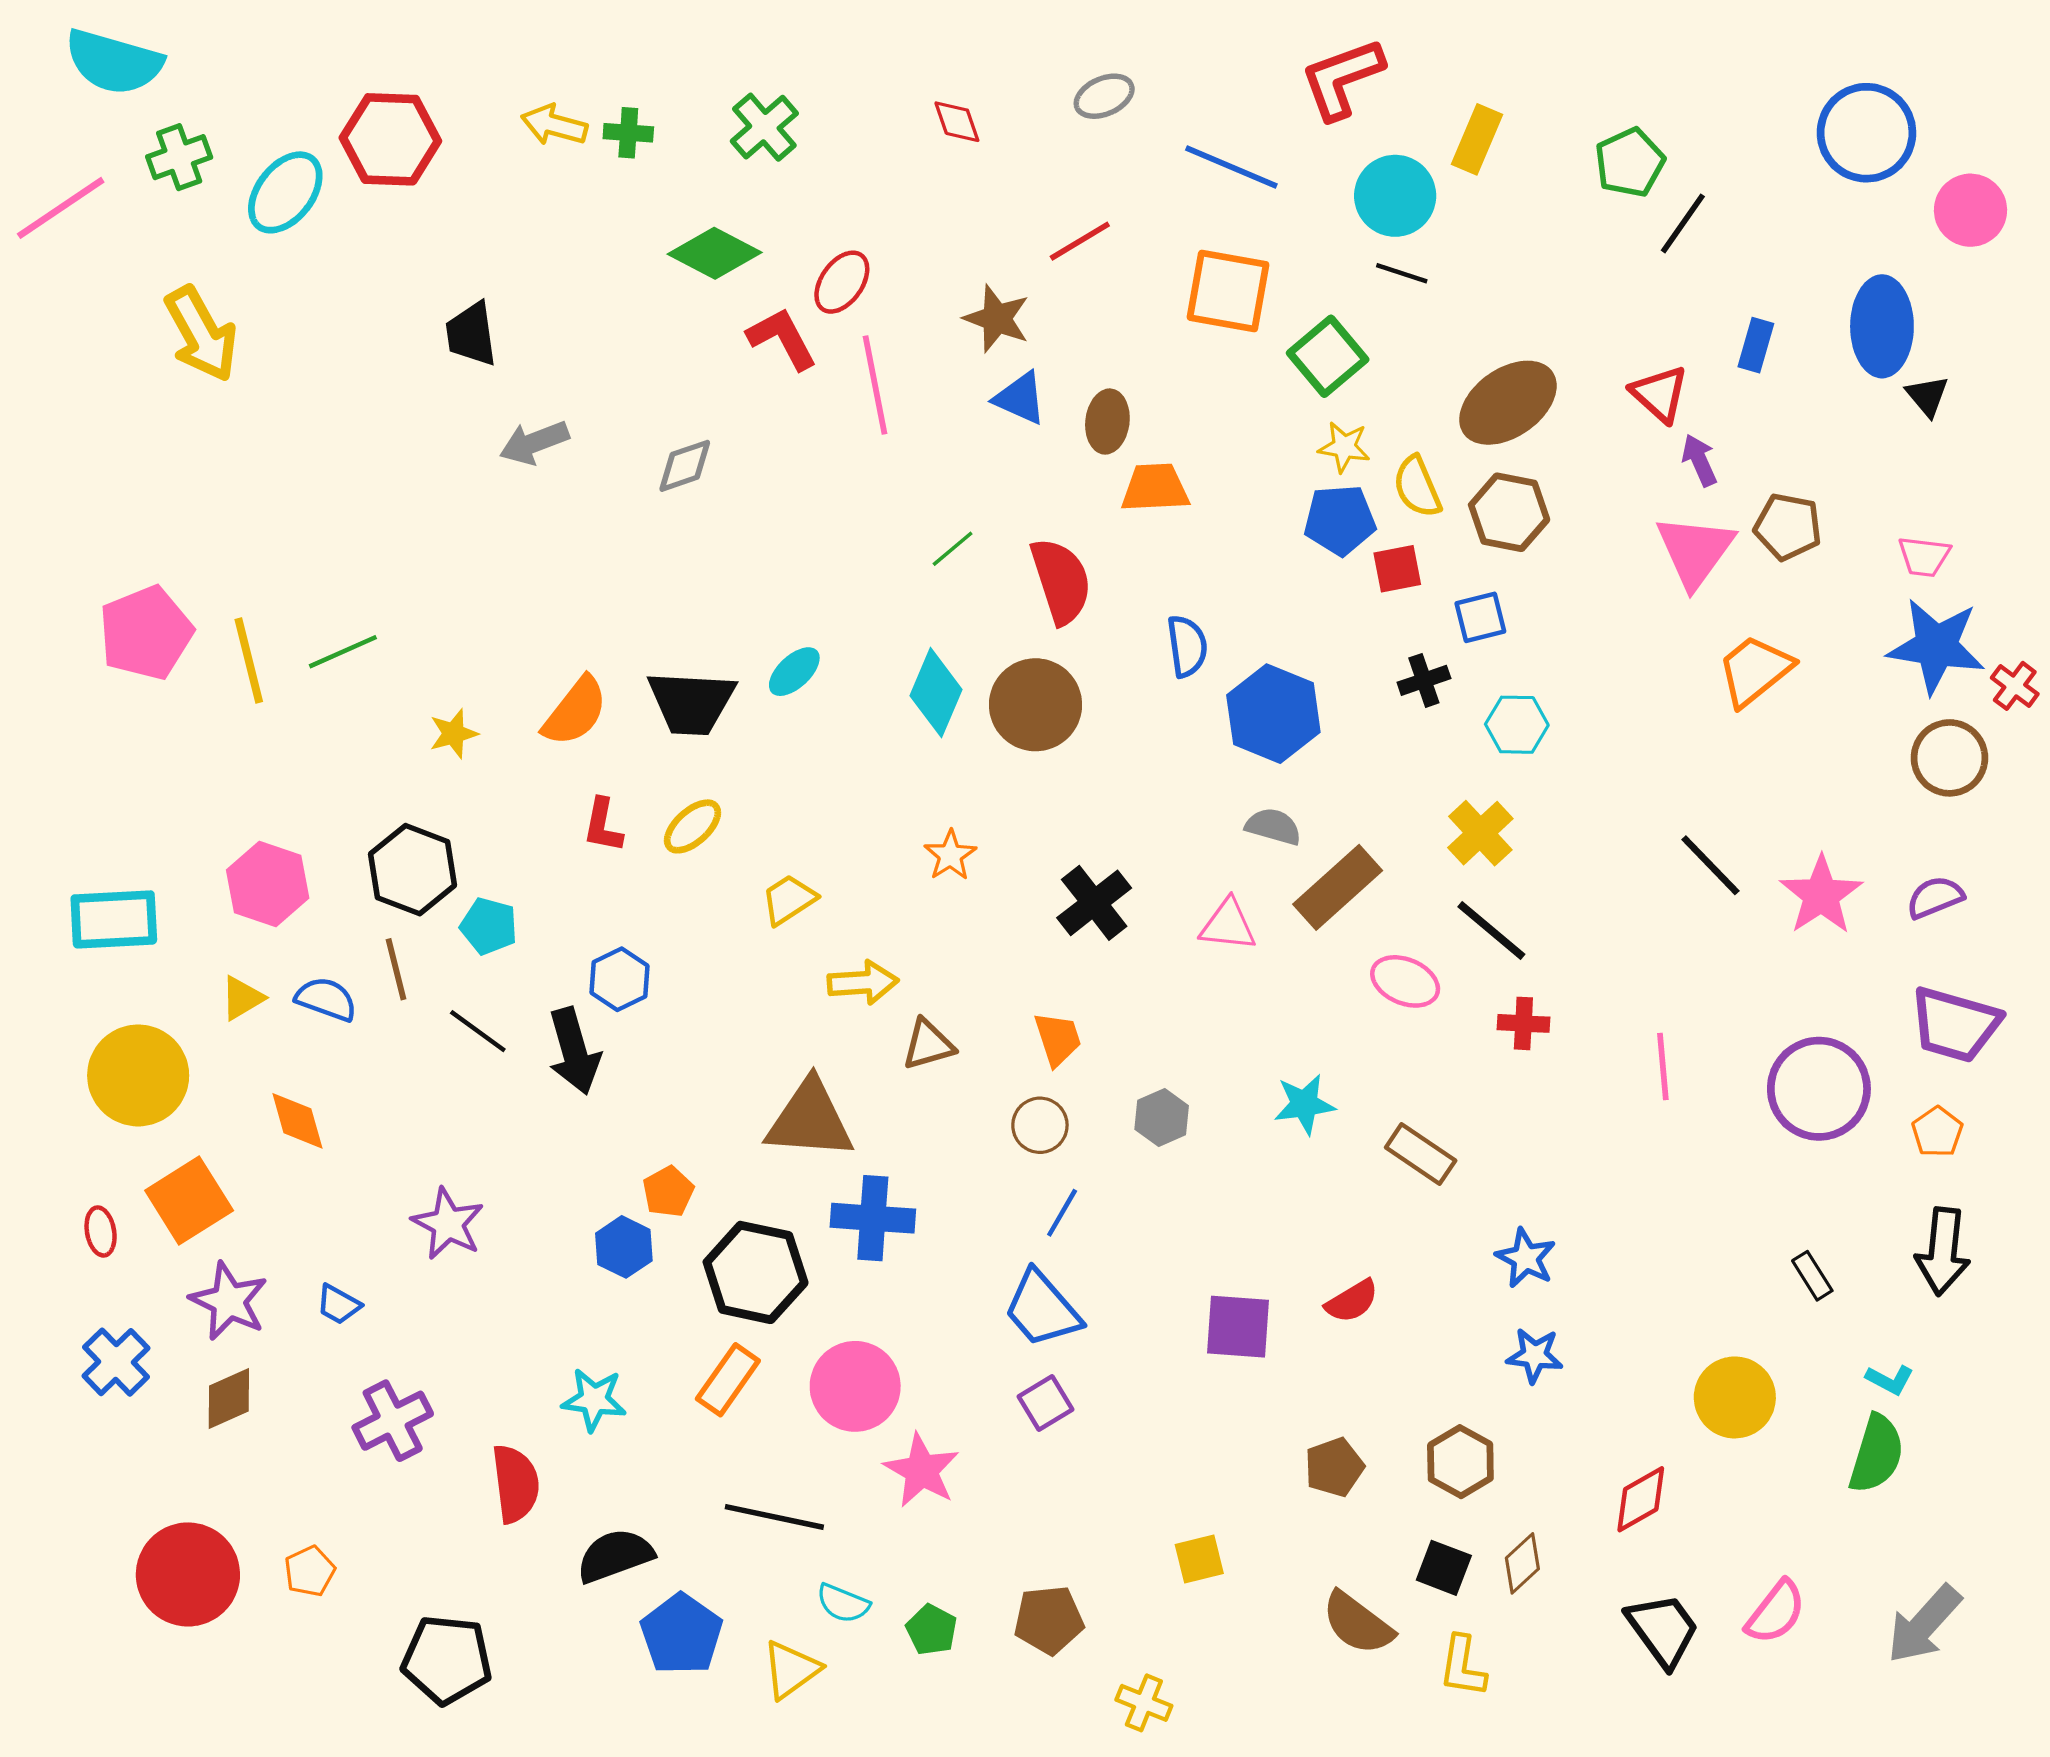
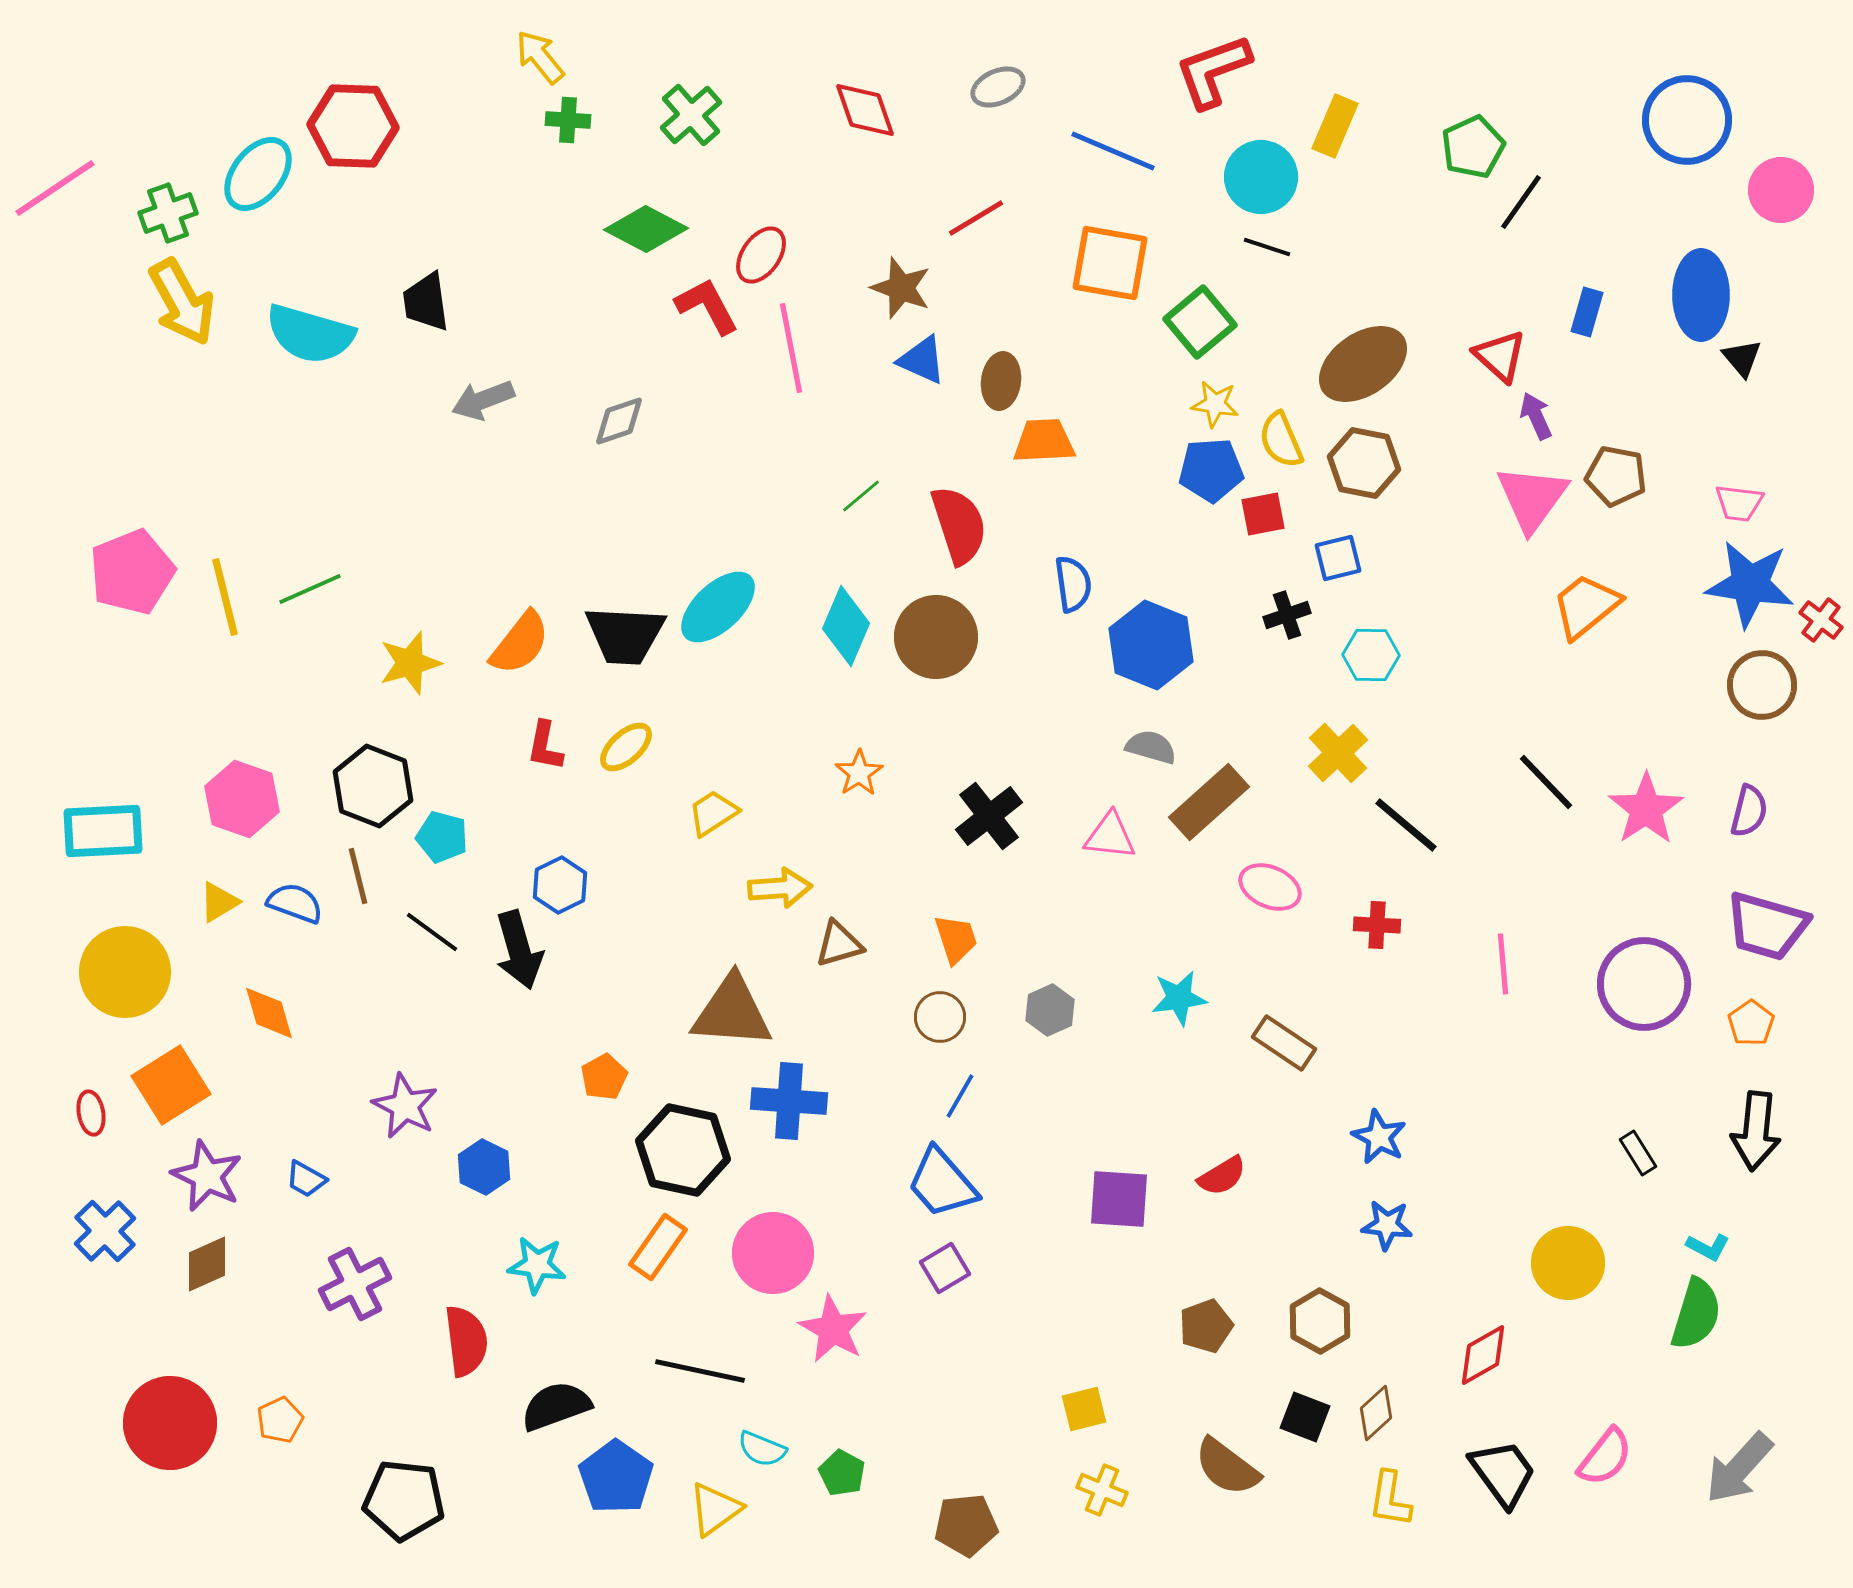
cyan semicircle: (114, 62) -> (310, 334), moved
red diamond: (957, 122) -> (865, 110), size x1.4
yellow arrow: (554, 125) -> (540, 57), moved, turned 36
green cross: (179, 157) -> (168, 213), moved
cyan ellipse: (794, 672) -> (718, 607), size x1.6
yellow star: (453, 734) -> (410, 663), size x1.4
purple semicircle: (1935, 897) -> (1749, 811), turned 126
black line: (1491, 931) -> (1406, 825), moved
blue hexagon: (624, 1247) -> (484, 1167), moved
brown pentagon: (1049, 1620) -> (966, 1525), moved
yellow L-shape: (1463, 1666) -> (1390, 1499), moved
yellow cross: (1144, 1703) -> (1102, 1490), moved

